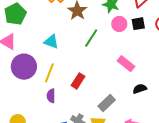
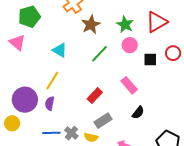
black square: (138, 24) -> (150, 60), moved
purple circle: (24, 67) -> (25, 100), moved
red rectangle: (78, 81) -> (95, 96), moved
black semicircle: (140, 89) -> (138, 113), turned 136

